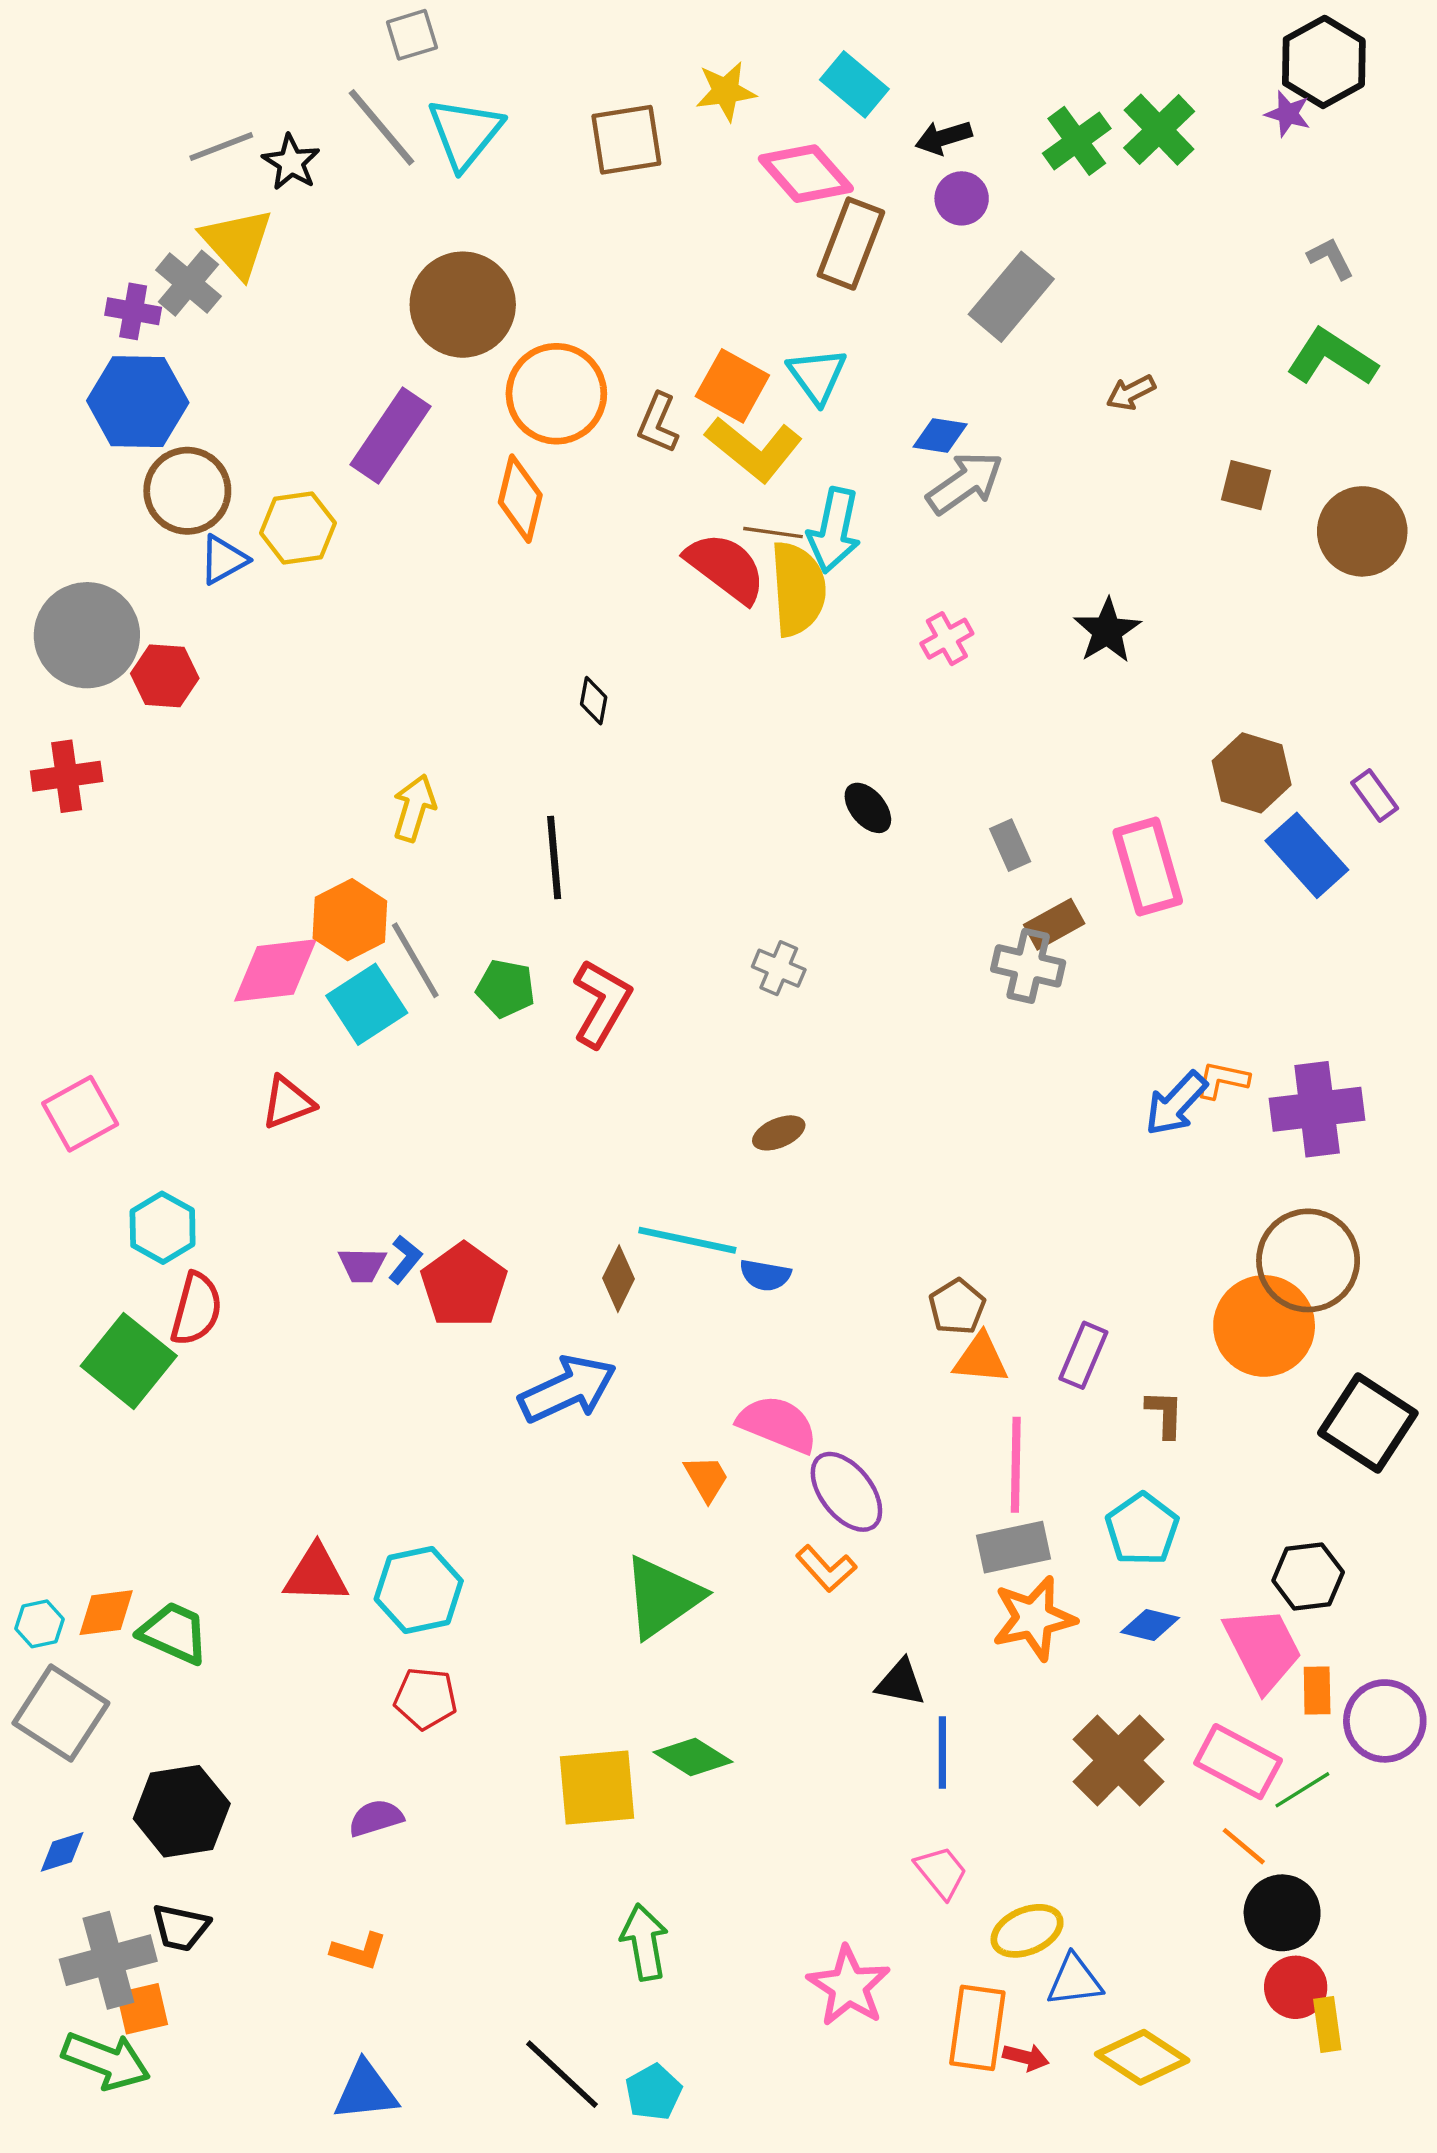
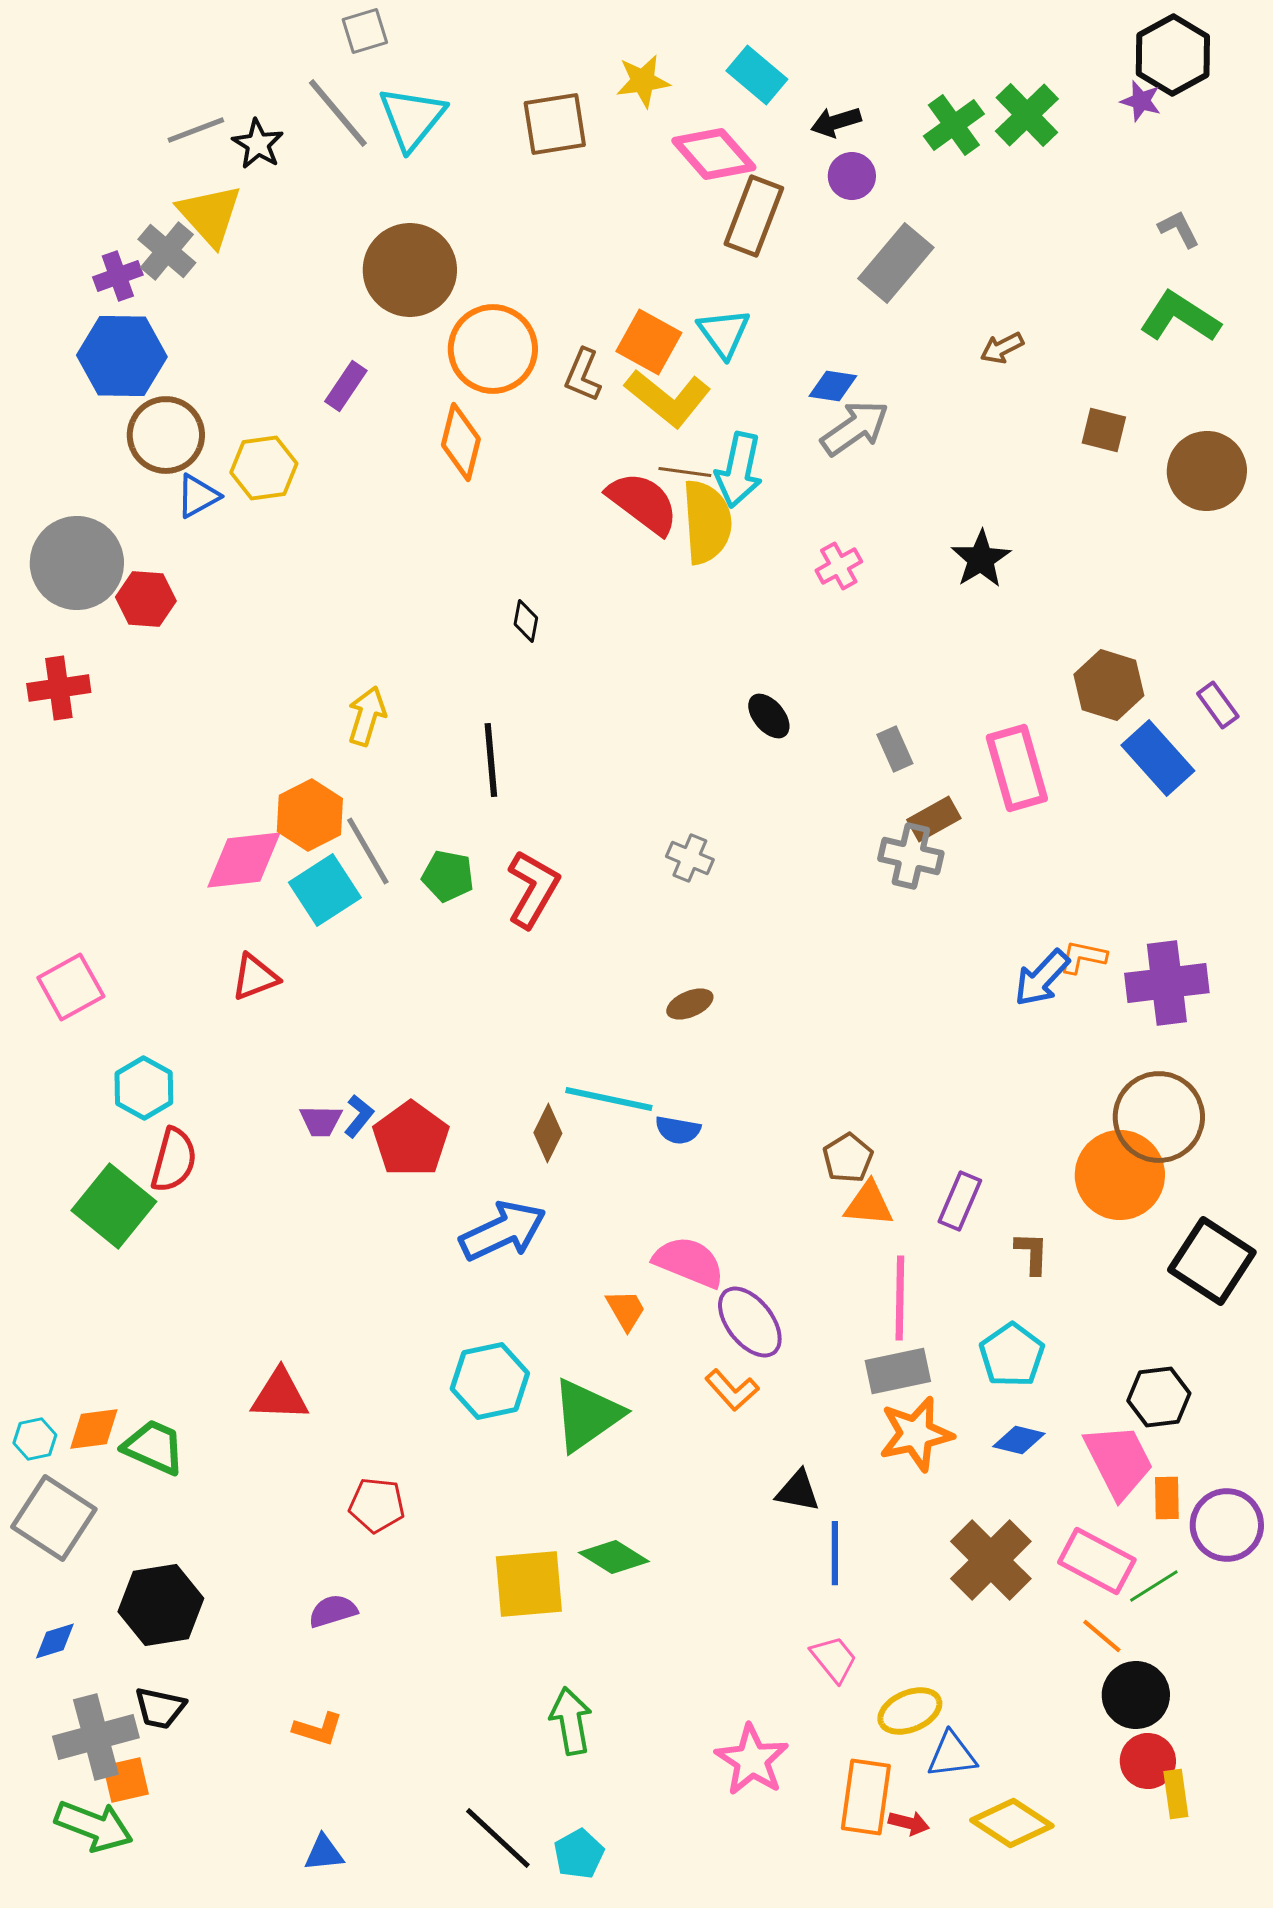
purple cross: (133, 311) -> (118, 276), turned -30
purple rectangle: (390, 435) -> (346, 386), size x0.6
cyan hexagon: (419, 1590) -> (490, 1381), moved
blue triangle: (366, 2091) -> (324, 1853), size x0.7

